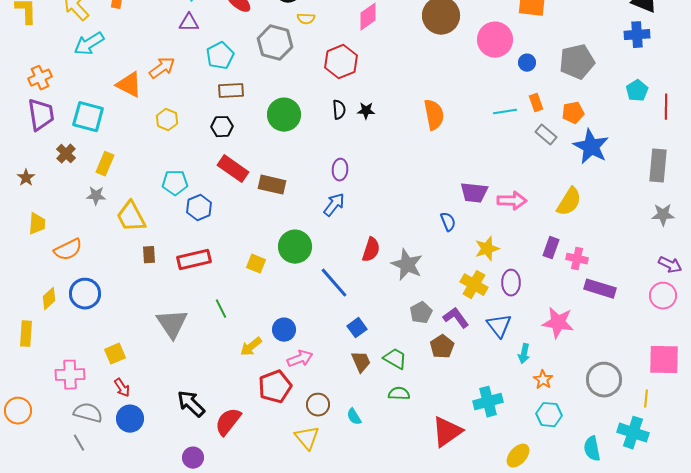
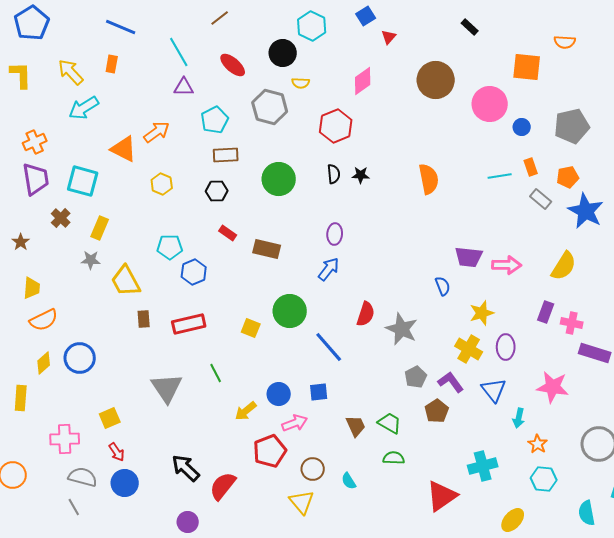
red rectangle: (233, 169) -> (228, 233), size x0.6
orange semicircle: (68, 250) -> (44, 320), moved
blue square: (357, 328) -> (319, 392), moved, turned 30

